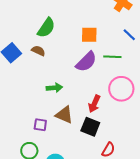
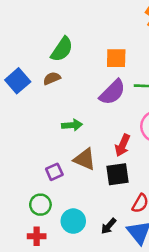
brown semicircle: (38, 51) -> (52, 78), turned -48
purple square: (40, 125) -> (54, 172), turned -32
black square: (90, 127) -> (117, 174), turned -30

